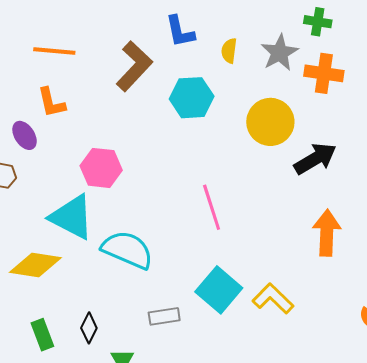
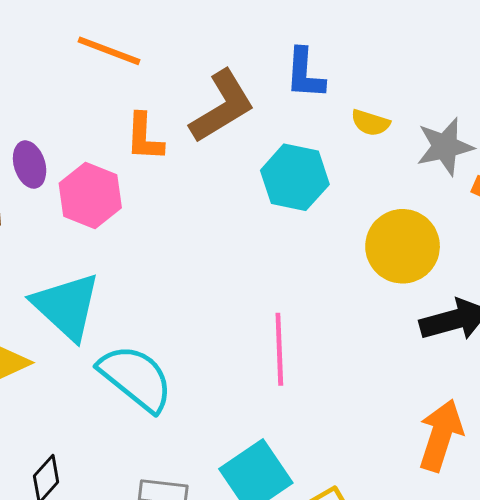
yellow semicircle: (229, 51) -> (370, 123), turned -95
orange L-shape: (51, 103) -> (144, 137), moved
pink hexagon: (101, 168) -> (90, 195), moved

